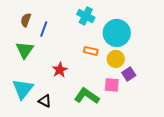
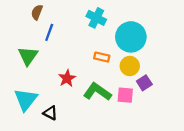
brown semicircle: (26, 20) -> (37, 12), moved
green L-shape: (87, 96) -> (97, 92), moved

